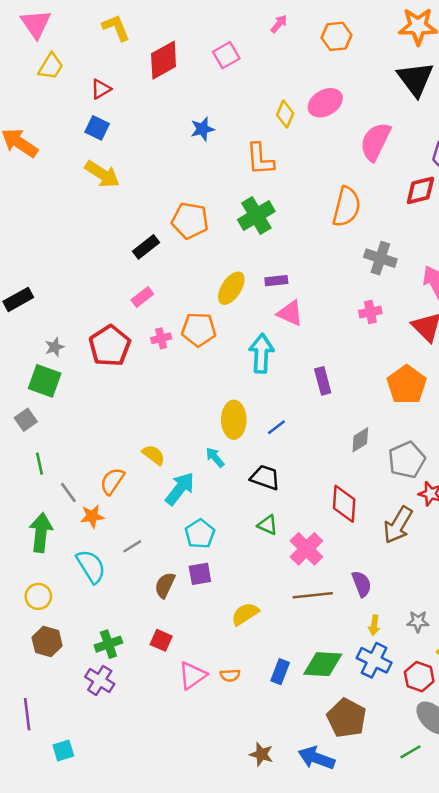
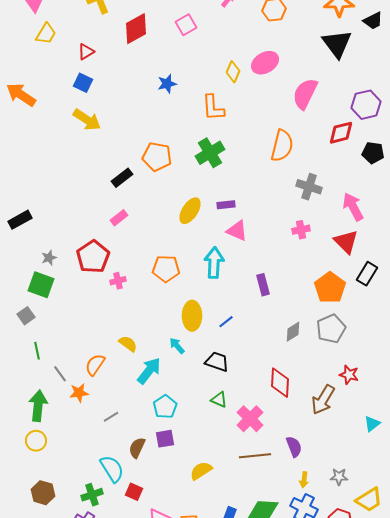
orange pentagon: (199, 330) -> (166, 269), moved
pink cross: (161, 338) -> (118, 281), moved
gray pentagon: (407, 460) -> (331, 329), moved
cyan semicircle: (91, 566) -> (112, 469), moved
yellow circle: (38, 596) -> (36, 441), moved

